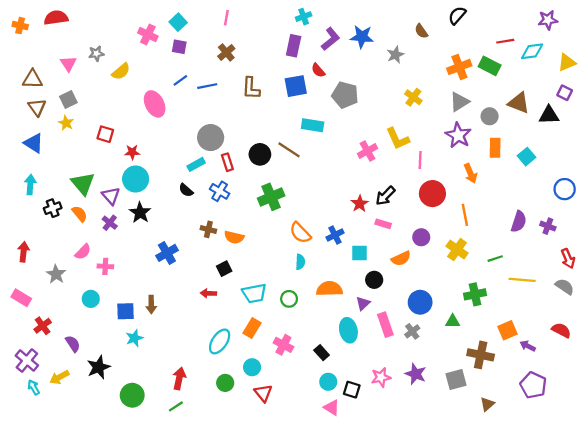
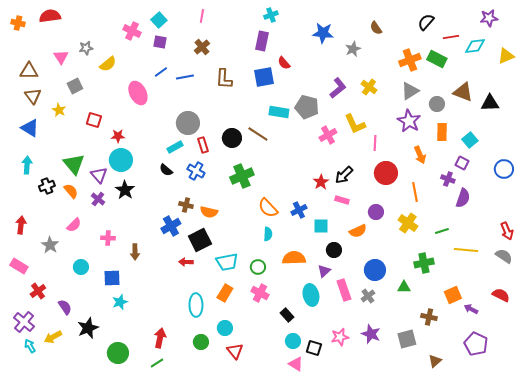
black semicircle: (457, 15) -> (426, 22), moved
purple L-shape: (330, 39) -> (338, 88), moved
purple square: (565, 93) -> (462, 163), moved
gray pentagon: (345, 95) -> (307, 107), moved
gray square: (68, 99) -> (75, 86), moved
purple cross: (548, 226) -> (448, 179), moved
blue cross: (167, 253) -> (171, 226), moved
pink cross: (105, 266) -> (108, 238), moved
black square: (224, 269) -> (200, 240), size x1.6
brown arrow: (151, 304) -> (135, 252), moved
cyan ellipse: (220, 341) -> (196, 305), turned -35
pink cross: (283, 345) -> (260, 293), moved
brown cross: (481, 355) -> (429, 317), size x0.7

